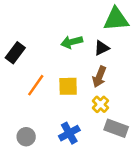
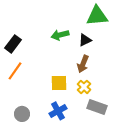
orange line: (36, 85) -> (15, 71), moved
yellow square: (68, 86) -> (59, 83), moved

